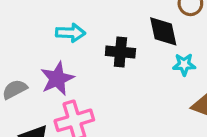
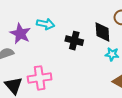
purple star: (57, 79) -> (20, 34), moved, turned -30

